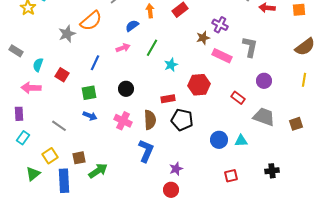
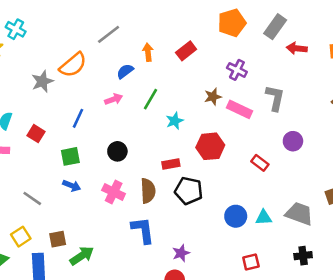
brown star: (203, 38) -> (213, 97), moved
gray trapezoid: (264, 117) -> (299, 214), moved
blue L-shape: (146, 151) -> (143, 230), turned -30

